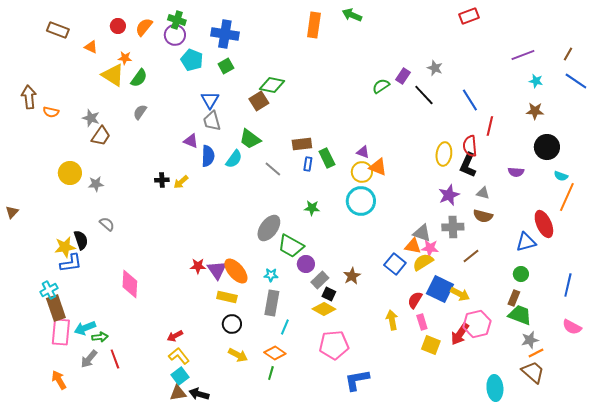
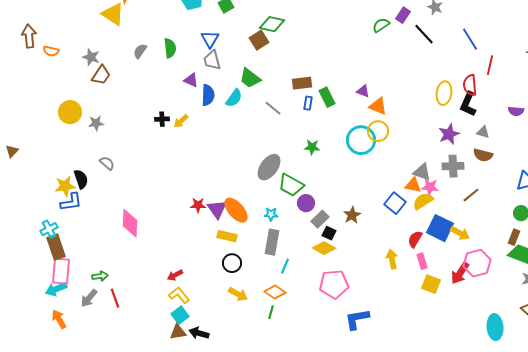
green semicircle: (139, 78) -> (170, 48), moved, turned -42
yellow circle: (362, 172) -> (378, 131), moved
cyan arrow: (85, 328) -> (56, 289), moved

